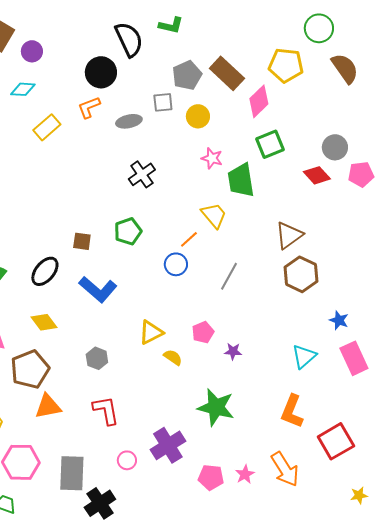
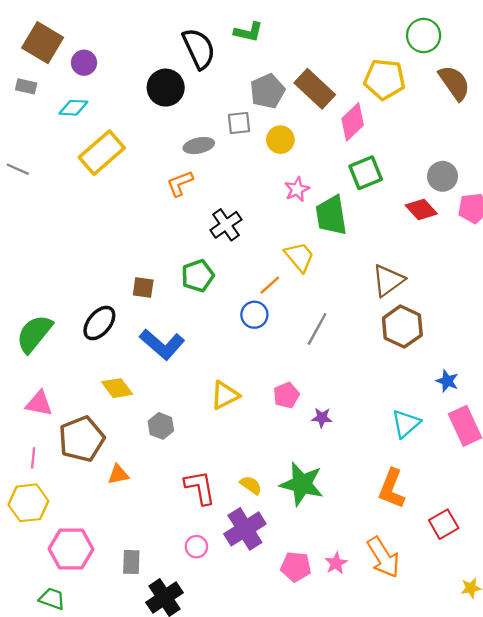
orange L-shape: (89, 107) -> (180, 183), moved
yellow rectangle: (47, 127) -> (102, 153), size x1.4
pink star: (212, 158) -> (297, 189), turned 30
black cross: (142, 174) -> (226, 225), moved
yellow diamond: (44, 322) -> (117, 388), moved
yellow semicircle: (173, 357) -> (251, 485), moved
orange triangle: (48, 406) -> (118, 474), moved, size x0.7
red L-shape: (106, 410) -> (200, 487), moved
red square: (336, 441) -> (444, 524), size x0.7
gray rectangle: (72, 473) -> (131, 562), size x0.6

